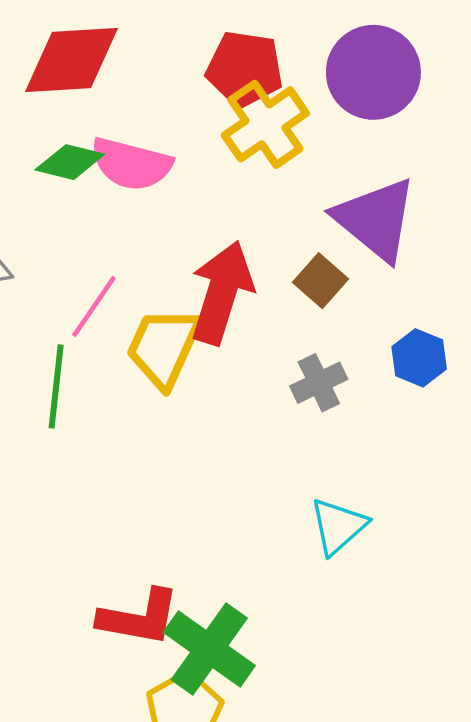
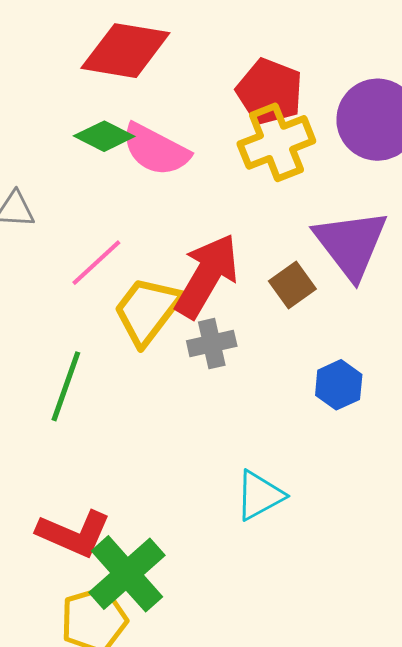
blue hexagon: (419, 358) -> (339, 385), moved
gray cross: (319, 383) -> (212, 344), moved
green line: (56, 386) -> (66, 386), moved

